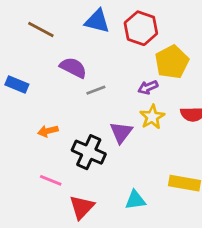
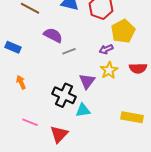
orange arrow: (48, 131) -> (21, 82), moved, turned 80
pink line: (51, 180) -> (30, 122), moved
cyan triangle: (135, 200) -> (83, 110), moved

